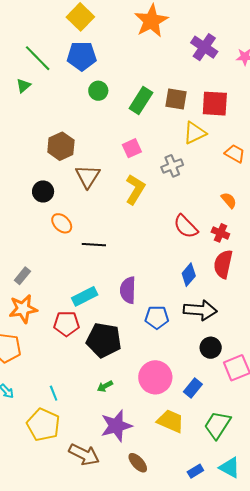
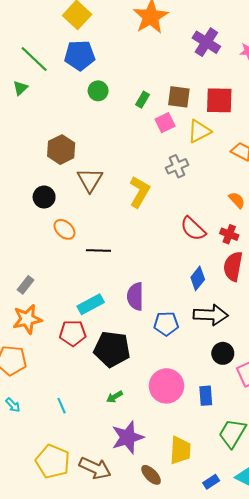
green rectangle: (141, 101) -> (143, 100), size x0.6
pink square: (132, 148) -> (165, 123), moved
blue rectangle: (193, 388) -> (206, 396), turned -42
yellow trapezoid: (171, 421) -> (180, 450), moved, turned 72
yellow pentagon: (43, 425) -> (53, 461), moved

